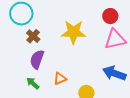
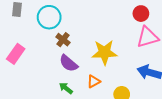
yellow star: (73, 32) -> (104, 52), moved
purple semicircle: (37, 59) -> (69, 63), turned -66

